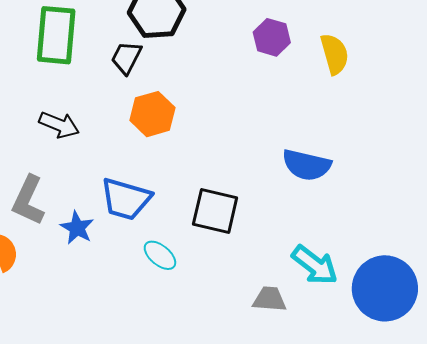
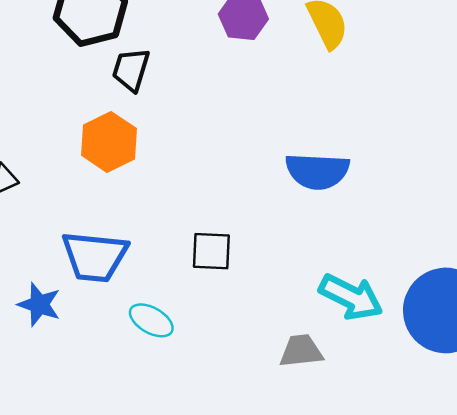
black trapezoid: (126, 58) -> (131, 70), moved
black square: (215, 211) -> (211, 251), size x0.7

